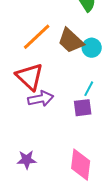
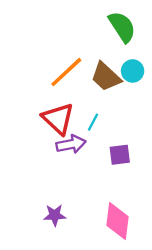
cyan circle: (92, 48) -> (133, 71), moved
cyan line: (89, 89) -> (93, 122), moved

